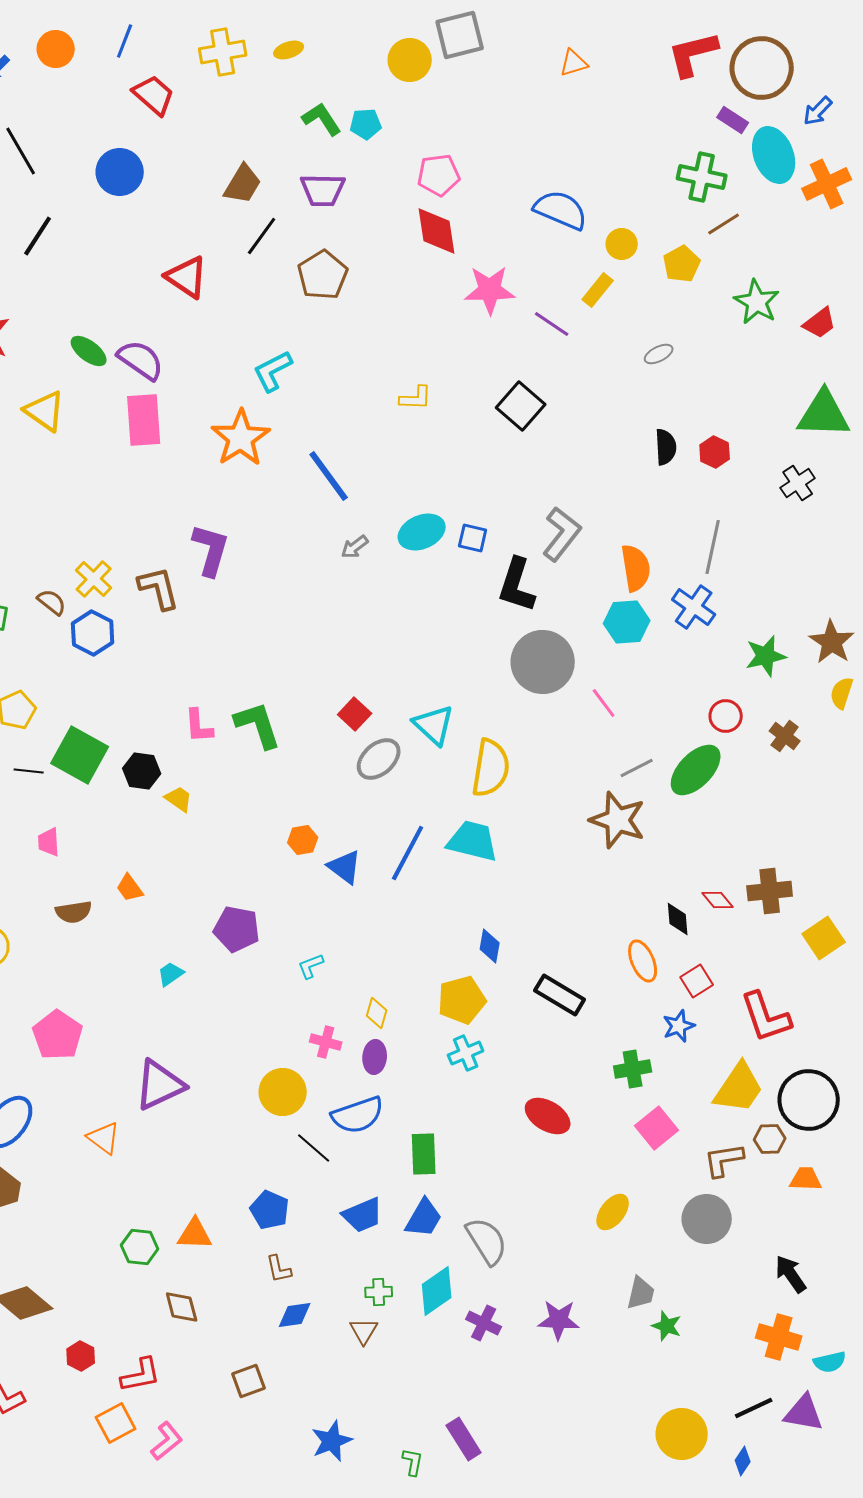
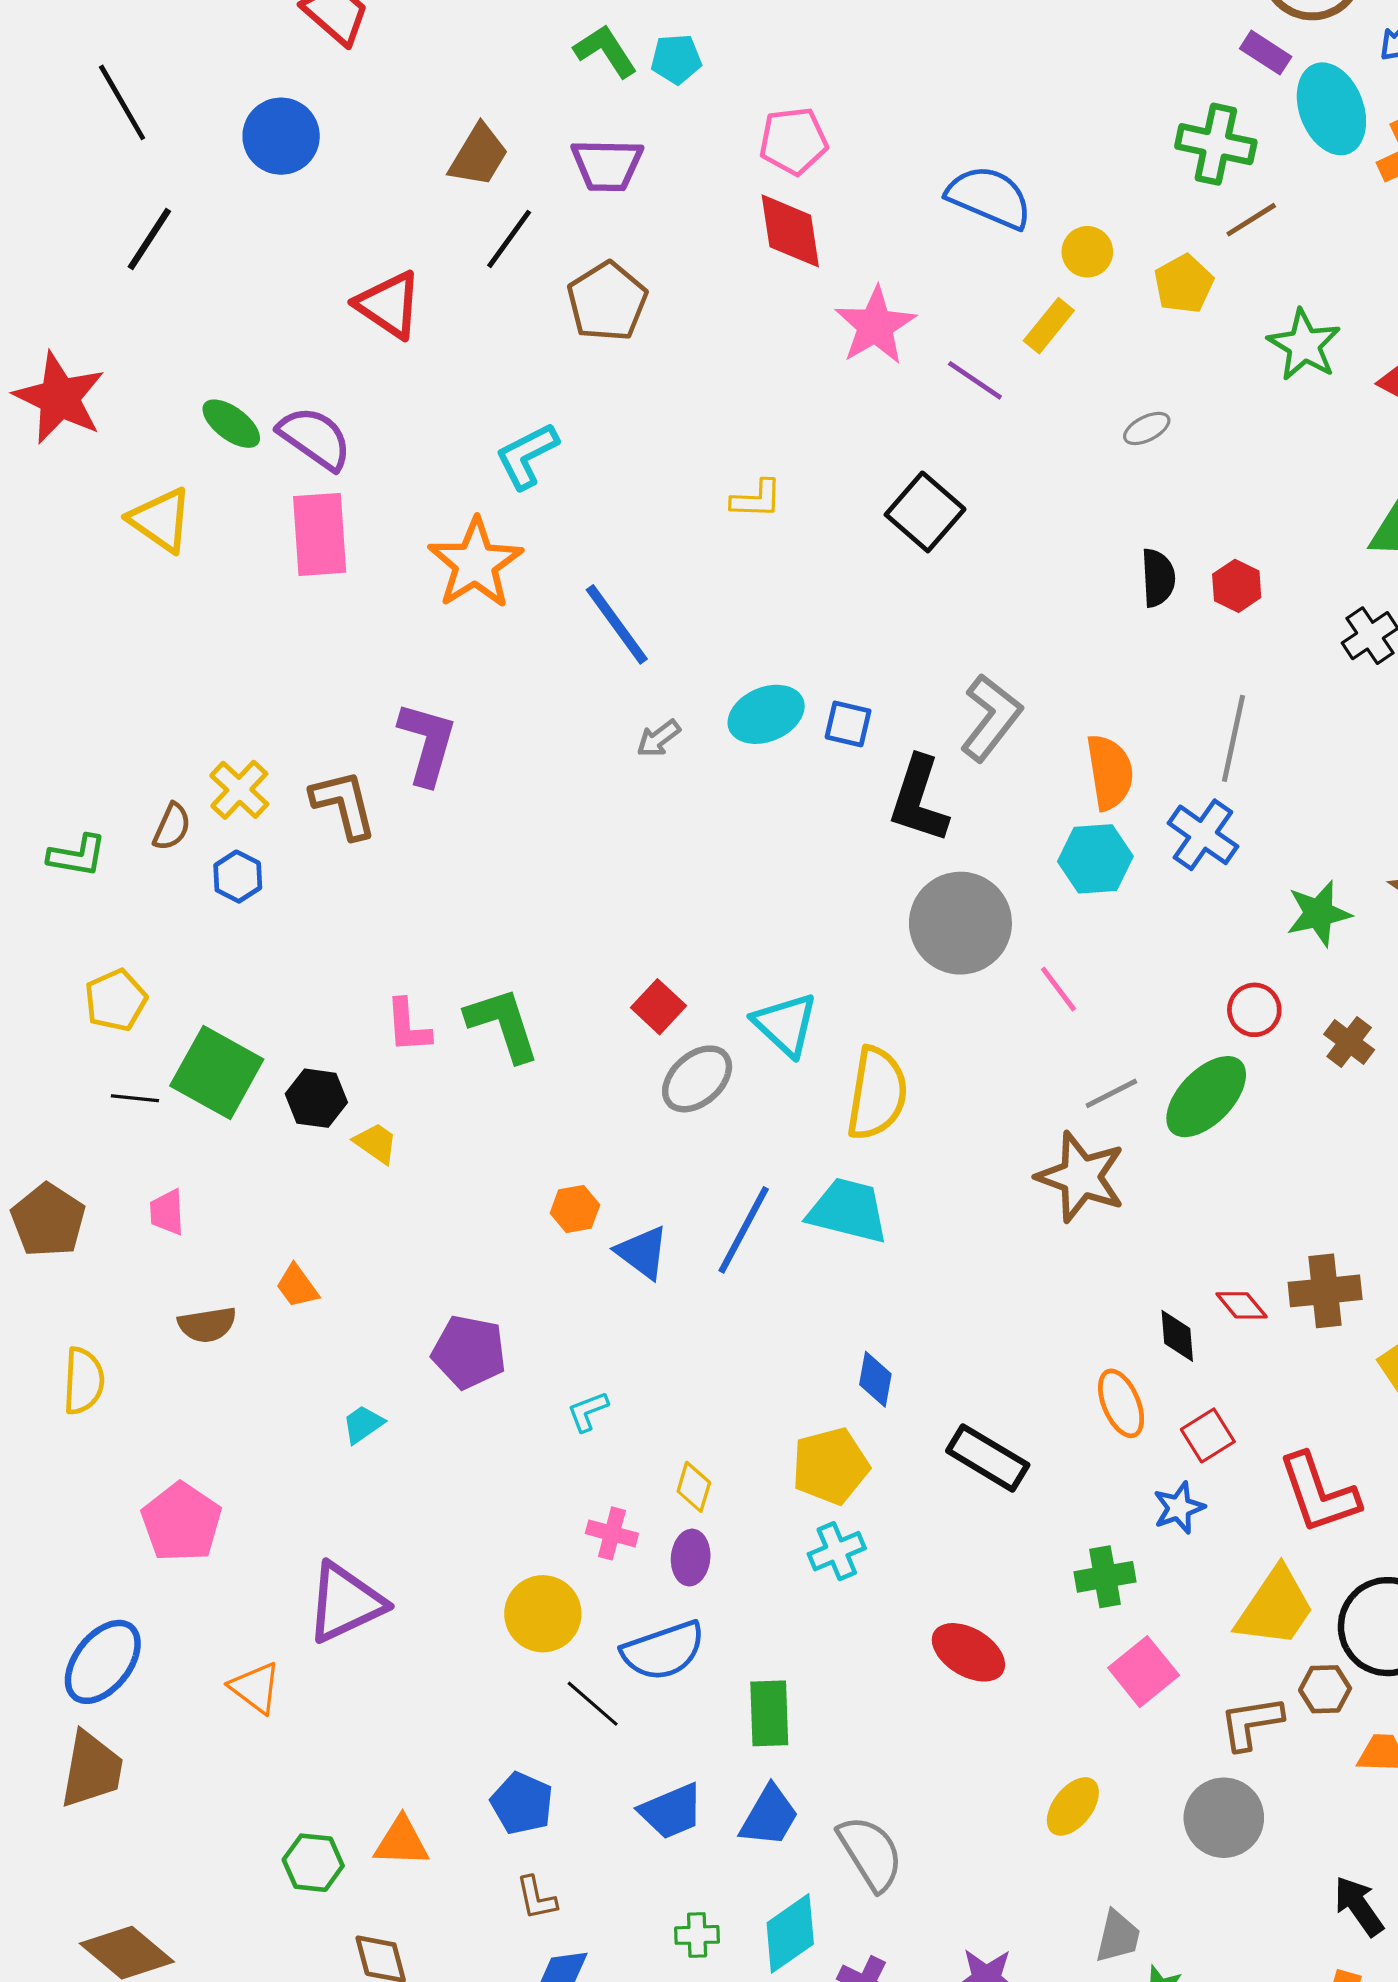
pink star: (490, 290) -> (875, 326), turned -30
brown semicircle: (52, 602) -> (172, 827), turned 76
blue hexagon: (93, 633) -> (238, 877), size x0.7

